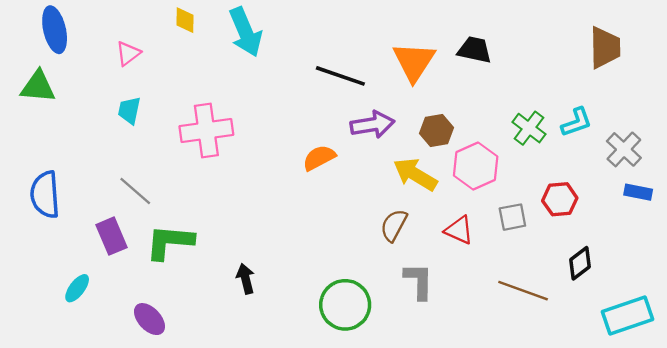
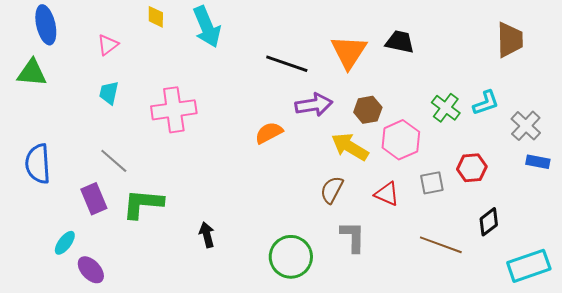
purple ellipse: (149, 319) -> (91, 270), moved

